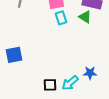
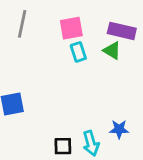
cyan arrow: (70, 83) -> (91, 143), turned -66

